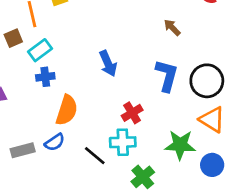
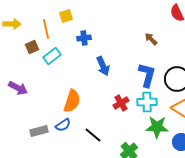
blue cross: (45, 77) -> (84, 38), moved
cyan cross: (123, 142) -> (147, 102), moved

